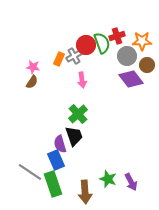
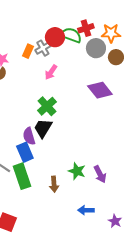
green semicircle: (102, 43) -> (71, 35), turned -50
purple diamond: (131, 79) -> (100, 90), moved
pink arrow: (82, 80) -> (51, 72), turned 42
black trapezoid: (74, 136) -> (43, 128), turned -130
brown arrow: (85, 192) -> (54, 184), size x0.7

